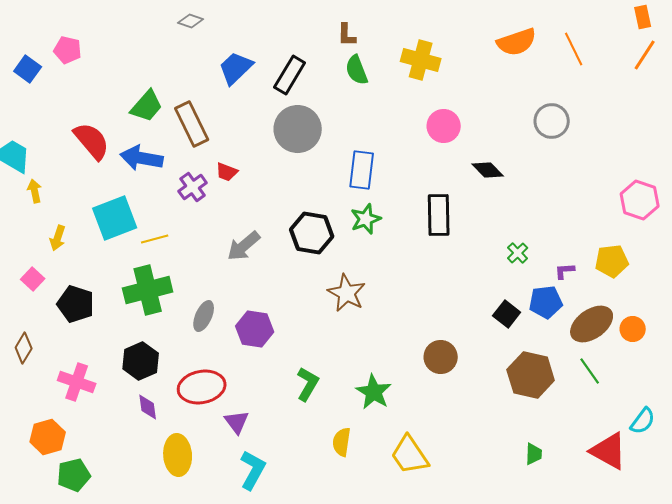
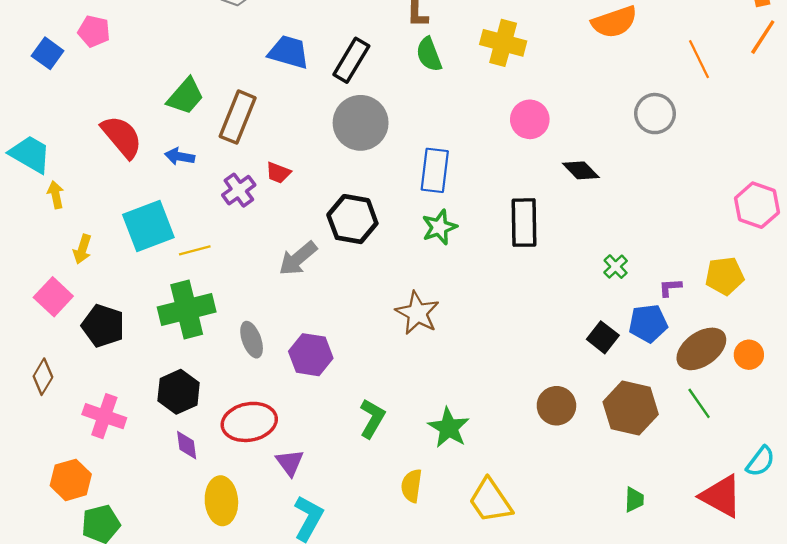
orange line: (574, 49) -> (699, 59), moved
blue trapezoid: (236, 68) -> (289, 52), turned 60
brown rectangle: (192, 124) -> (238, 117), turned 48
blue arrow: (142, 158) -> (180, 156), size x0.6
black hexagon: (312, 233) -> (352, 219), moved
pink square: (33, 279) -> (53, 297), size x1.4
gray ellipse: (204, 316) -> (252, 340), turned -44
brown circle: (441, 357) -> (556, 406), moved

